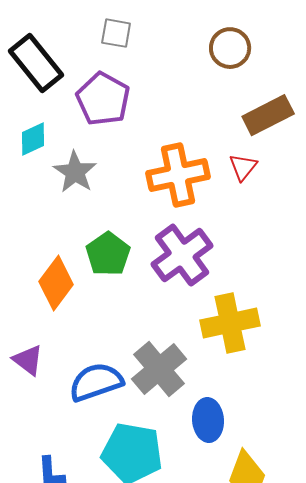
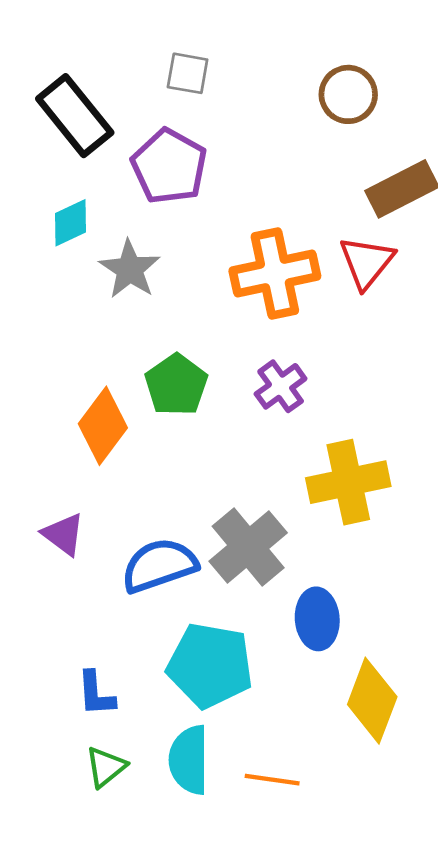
red triangle: (243, 167) -> (367, 262), size x1.4
purple cross: (182, 255) -> (281, 386), size x0.6

